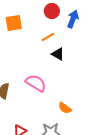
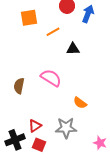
orange line: (48, 37) -> (53, 32), moved
black triangle: (58, 54) -> (73, 49), turned -32

